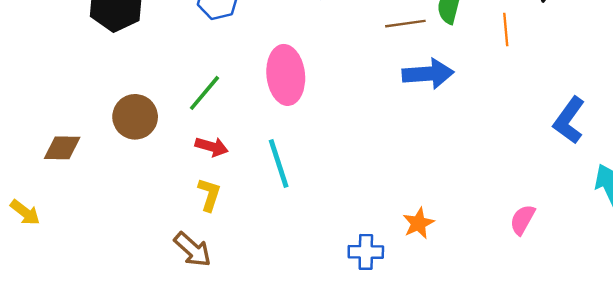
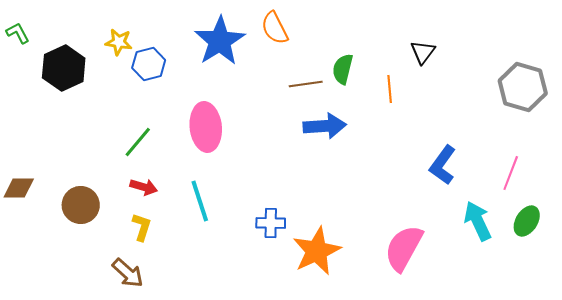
brown circle: (135, 117) -> (81, 205), moved
pink semicircle: (522, 220) -> (404, 248), size x1.8
orange star: (418, 223) -> (317, 251), size x1.8
blue cross: (366, 252) -> (271, 223), moved

